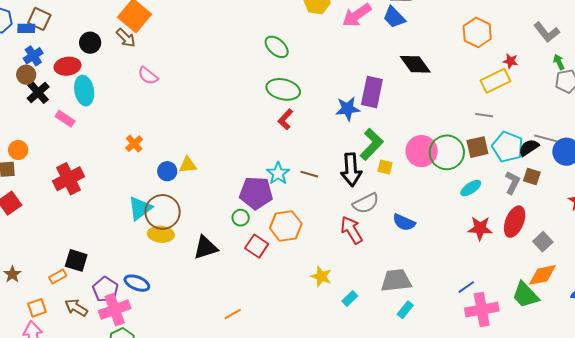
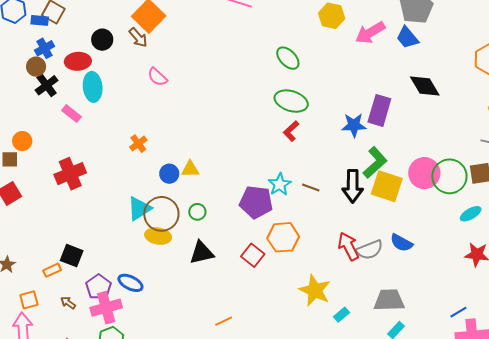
yellow square: (385, 167) -> (387, 186), size x2.0
gray semicircle: (366, 203) -> (370, 250), moved
green circle: (241, 218) -> (197, 212), moved
yellow star: (321, 276) -> (315, 290), size x1.5
brown arrow: (76, 308) -> (68, 303), size x0.7

